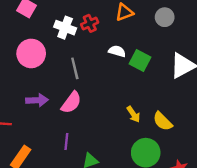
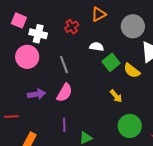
gray circle: (165, 17) -> (133, 26), moved, size x1.5
white cross: (65, 28) -> (38, 34), moved
green square: (140, 61) -> (111, 62), moved, turned 30
yellow semicircle: (163, 121) -> (132, 71), moved

